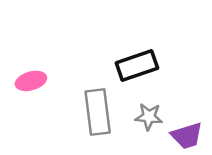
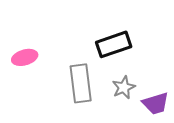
gray star: (149, 117) -> (124, 87), turned -30

